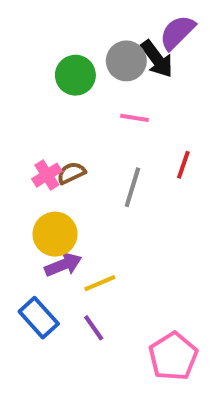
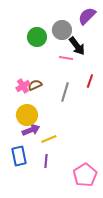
black arrow: (157, 59) -> (77, 46), moved
blue rectangle: (39, 318) -> (19, 156), turned 30
purple line: (94, 328) -> (46, 161), turned 40

